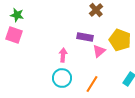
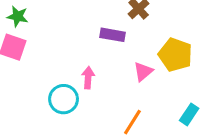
purple rectangle: (85, 37) -> (113, 35), moved
cyan circle: (62, 78) -> (64, 99), moved

